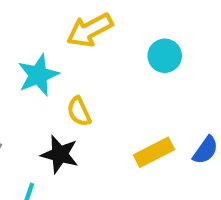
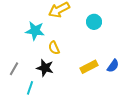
cyan star: (38, 75) -> (35, 31), turned 30

